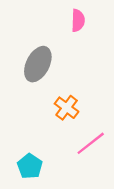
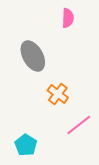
gray ellipse: (38, 64) -> (33, 56), turned -56

